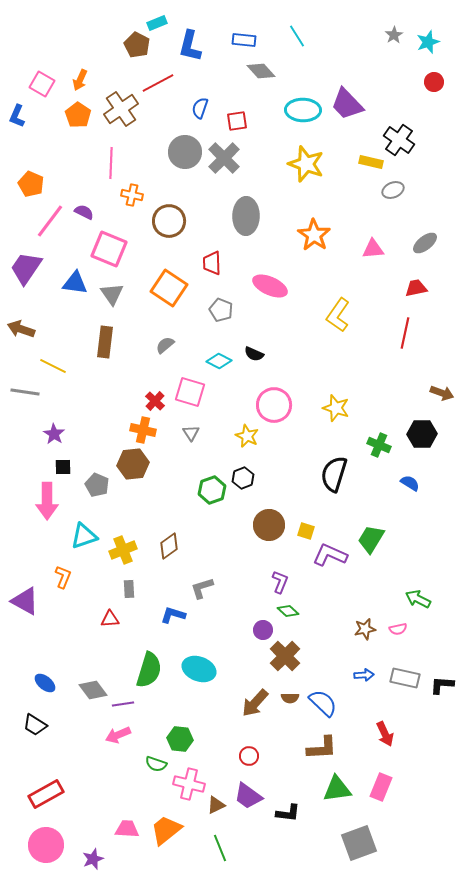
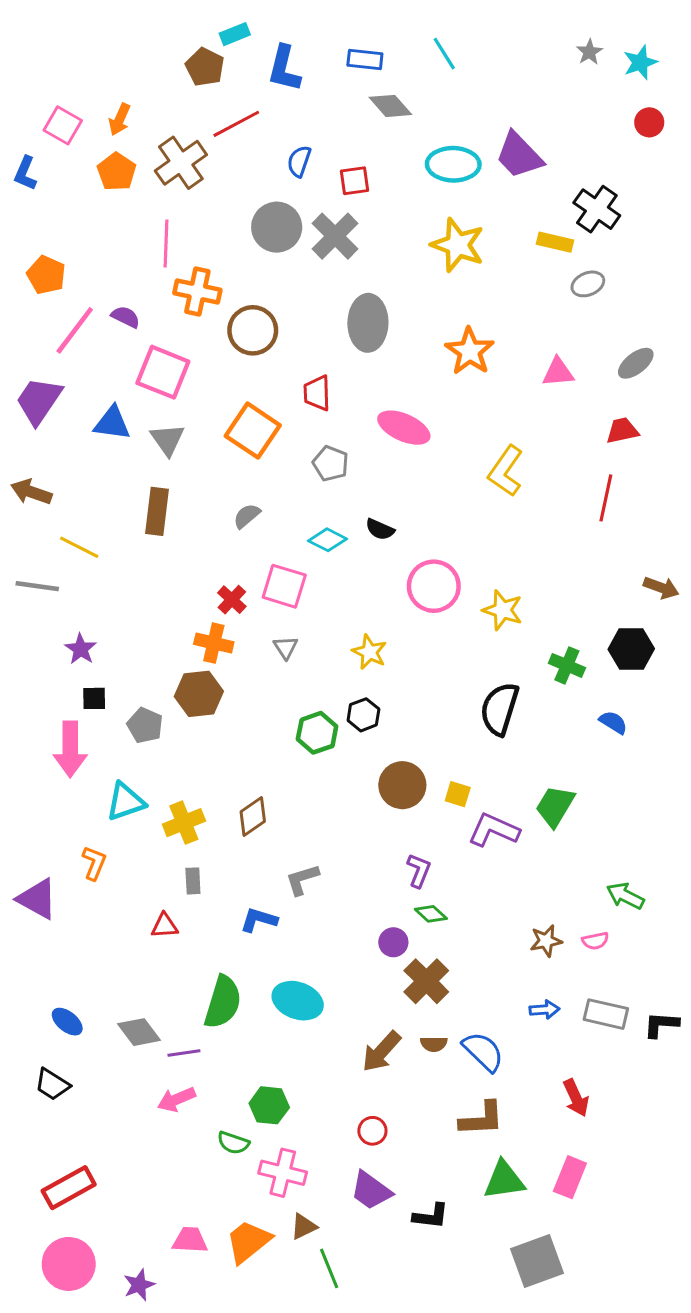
orange cross: (132, 195) -> (197, 291), size x1.4
pink circle: (274, 405) -> (434, 586), moved
brown triangle: (216, 805) -> (304, 1227), moved

